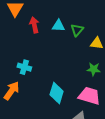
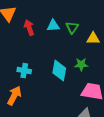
green star: (94, 69) -> (81, 64), moved
cyan diamond: (57, 93) -> (59, 71), moved

